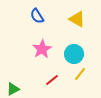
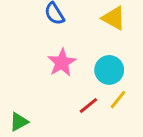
red line: (52, 80) -> (88, 106), moved

